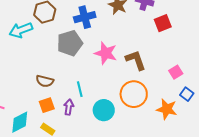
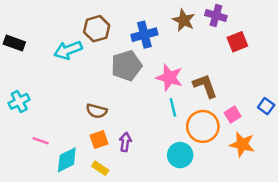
pink square: (176, 72) -> (233, 115), moved
cyan line: (80, 89) -> (173, 107), moved
blue square: (187, 94) -> (266, 106), moved
cyan circle: (104, 110) -> (180, 155), moved

